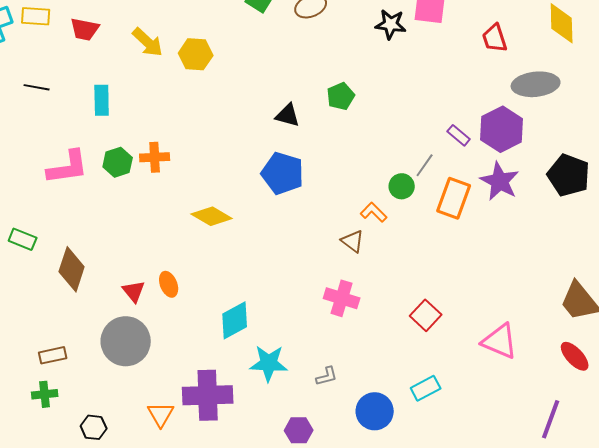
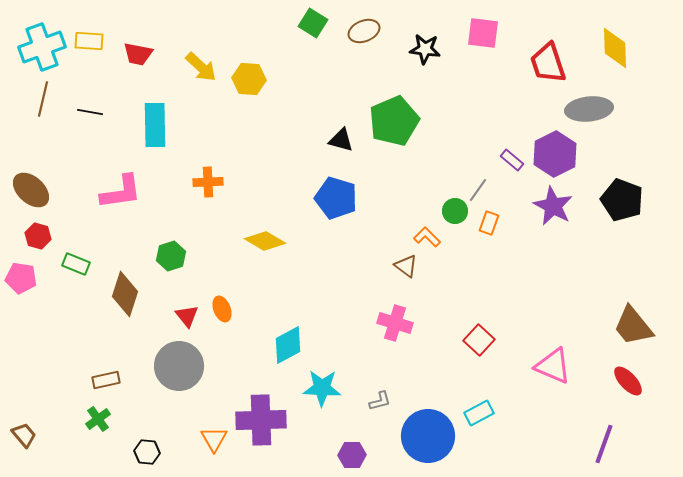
black star: (391, 24) -> (425, 49), moved
red trapezoid: (495, 38) -> (548, 63), size x1.4
green pentagon: (341, 96) -> (394, 121), size x1.8
cyan rectangle: (102, 100) -> (155, 125), size x1.4
green hexagon: (118, 162) -> (171, 256), moved
orange rectangle: (454, 198) -> (489, 223), moved, size x0.6
green cross: (45, 394) -> (98, 419), turned -30
blue circle: (375, 411) -> (428, 436), size x1.4

